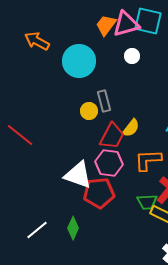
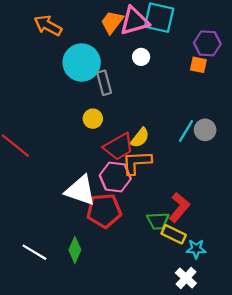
orange arrow: (37, 41) -> (48, 25), moved
gray rectangle: (104, 101) -> (104, 83), moved
red trapezoid: (112, 136) -> (119, 147), turned 32
orange L-shape: (148, 160) -> (137, 162), moved
white line: (37, 230) -> (34, 252), turned 70

